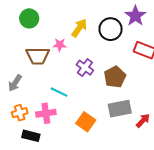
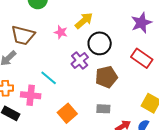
black circle: (110, 29) -> (100, 43), moved
brown trapezoid: (38, 56) -> (23, 35), moved
gray rectangle: (120, 109) -> (103, 109), size x0.6

